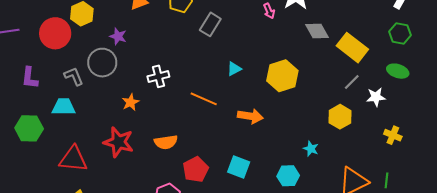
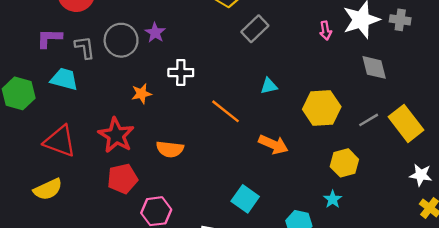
purple star: (118, 36) -> (155, 33), moved
yellow rectangle: (352, 48) -> (406, 123), moved
purple L-shape: (30, 78) -> (49, 38), moved, turned 70
gray line: (352, 82) -> (369, 120), moved
white star: (376, 97) -> (421, 175), moved
yellow hexagon: (340, 117) -> (344, 163), moved
red pentagon: (196, 170) -> (122, 179), moved

